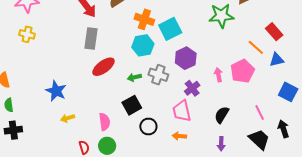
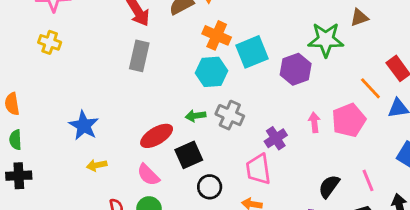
purple hexagon: (186, 58) -> (296, 69), moved
red ellipse: (103, 67) -> (157, 136), moved
black semicircle: (222, 115) -> (329, 186), moved
pink semicircle: (105, 122) -> (148, 175), turned 138

